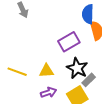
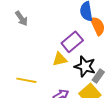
yellow triangle: (46, 71) -> (60, 59), moved

